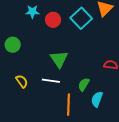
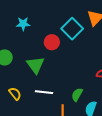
red circle: (53, 20) -> (52, 42), moved
green triangle: (59, 59) -> (35, 65), moved

